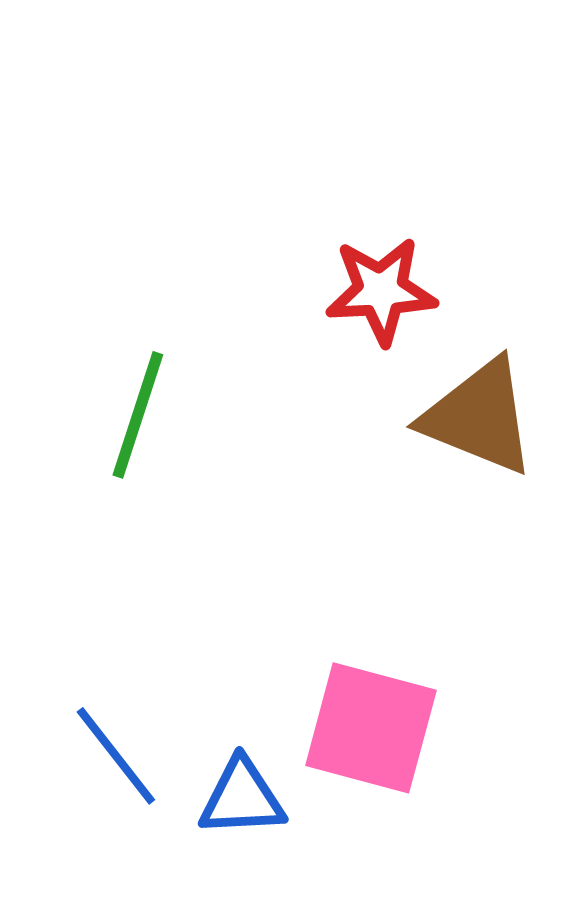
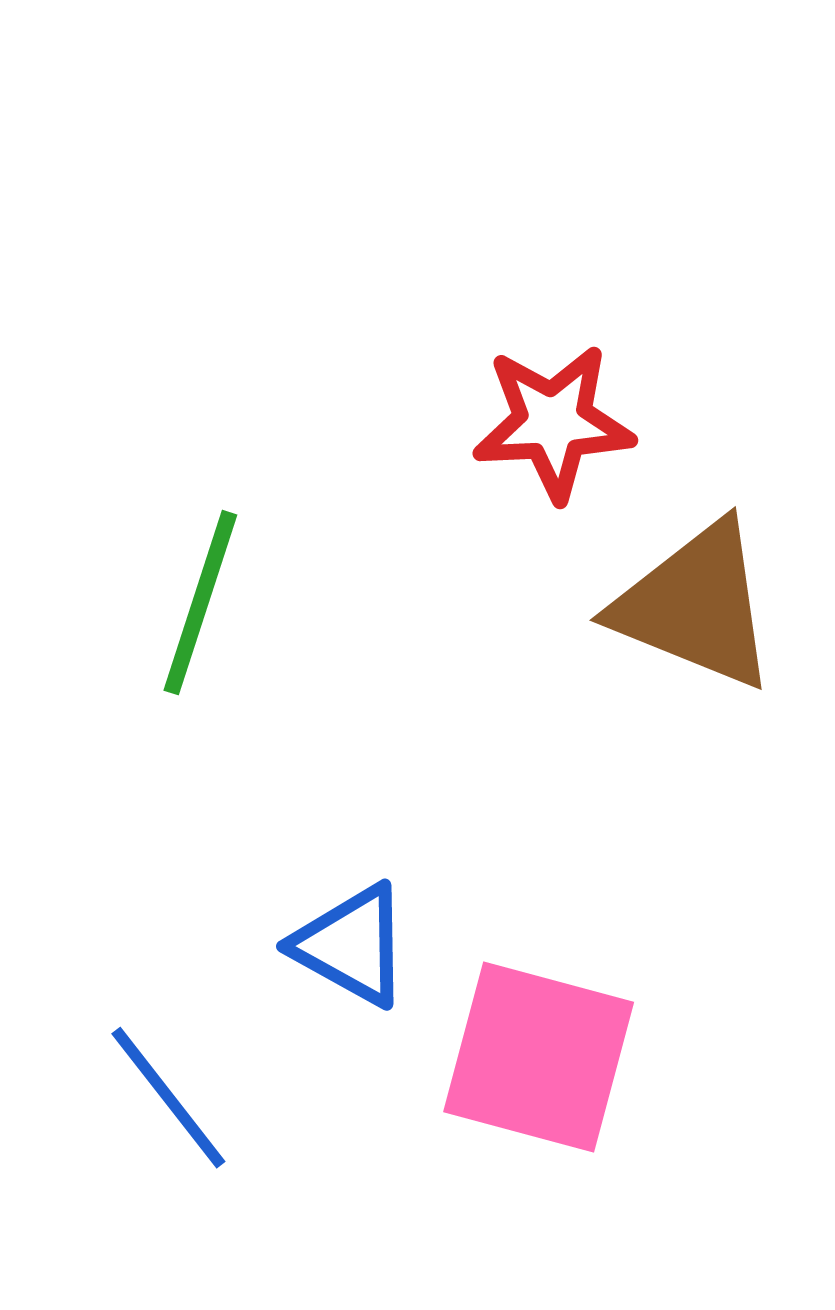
blue triangle: (242, 798) -> (351, 945), moved, turned 32

